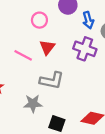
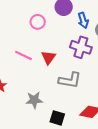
red triangle: (47, 47) -> (48, 57), moved
gray L-shape: (52, 80) -> (70, 80), moved

